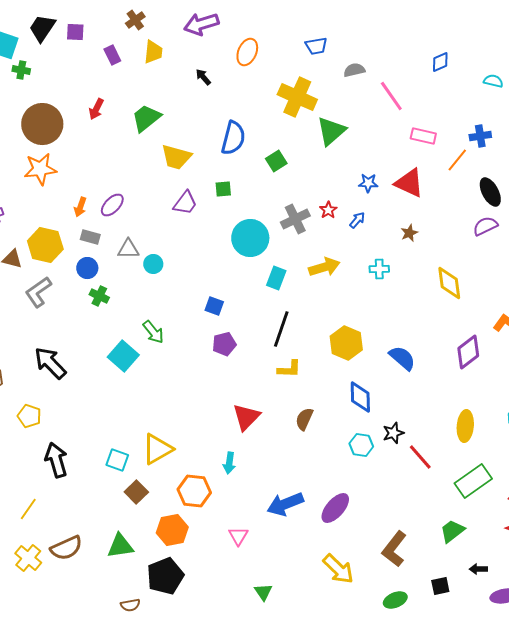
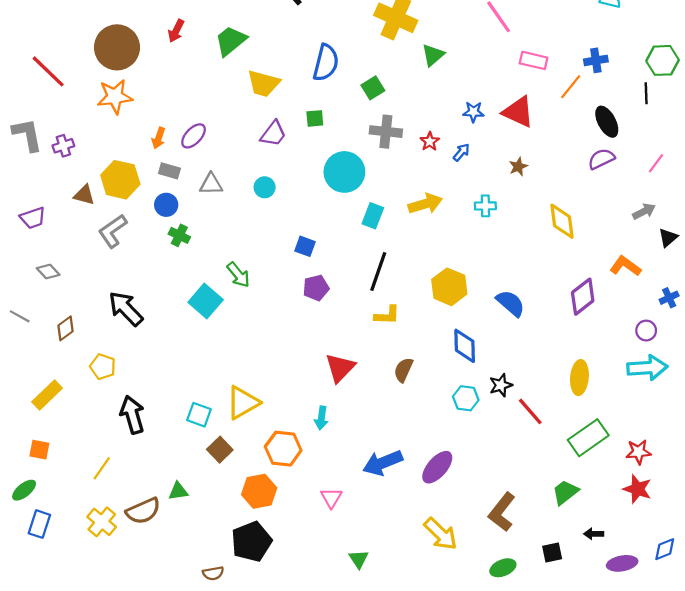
green triangle: (331, 131) -> (433, 55), size x0.7
gray cross: (295, 219) -> (386, 132), moved, turned 32
cyan circle: (153, 264) -> (265, 187), moved
green triangle: (120, 546) -> (178, 491), moved, size x0.7

